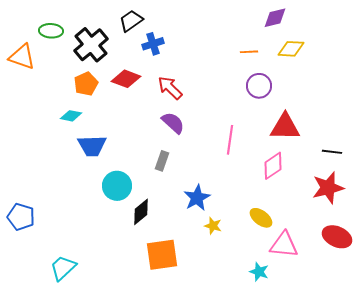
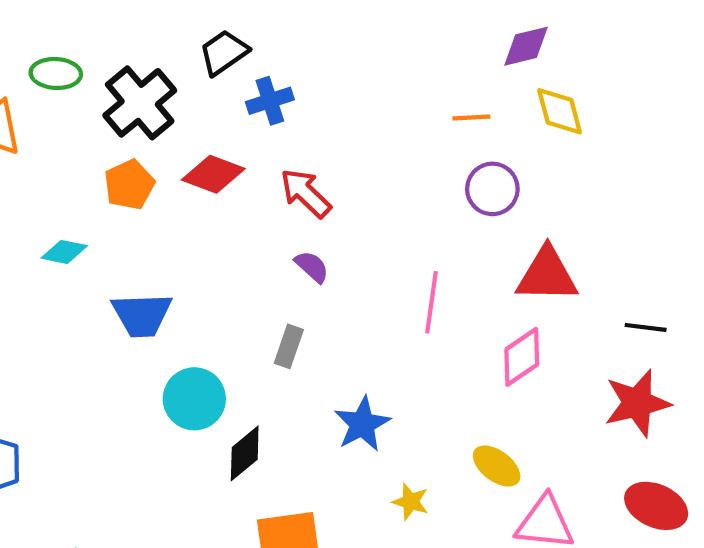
yellow diamond: (291, 49) -> (560, 111), turned 72
cyan diamond: (71, 116) -> (64, 252), moved
purple semicircle: (173, 123) -> (312, 267), size x0.7
yellow star: (213, 226) -> (411, 502), moved

